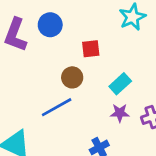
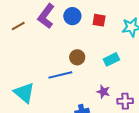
red square: (91, 49) -> (99, 20), moved
cyan rectangle: (120, 84) -> (111, 59), moved

